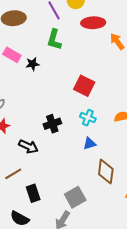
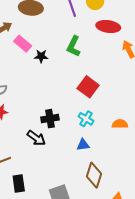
green L-shape: (54, 40) -> (74, 46), moved
black arrow: (28, 146) -> (36, 138), moved

